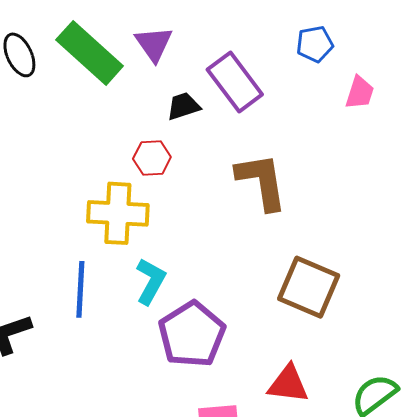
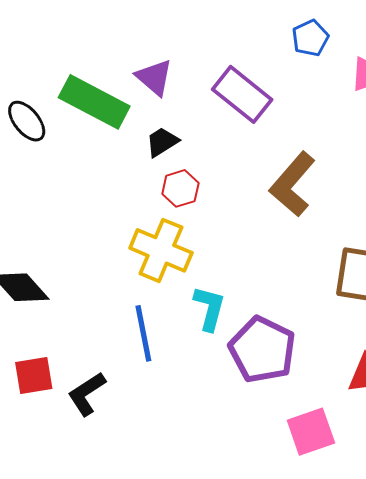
black trapezoid: (183, 106) -> (162, 142), moved
brown L-shape: (262, 181) -> (292, 184), turned -116
yellow cross: (118, 213) -> (161, 250), turned 34

